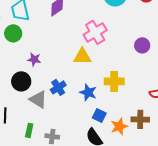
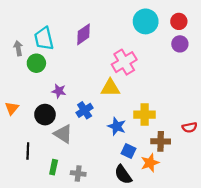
purple circle: (142, 45) -> (180, 44), moved
blue cross: (58, 87) -> (85, 110), moved
brown cross: (140, 119) -> (161, 141), moved

